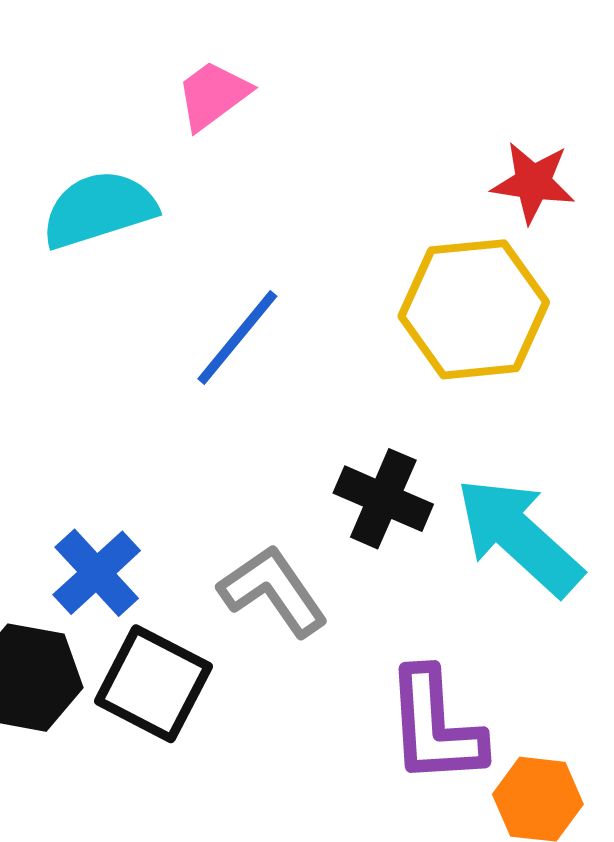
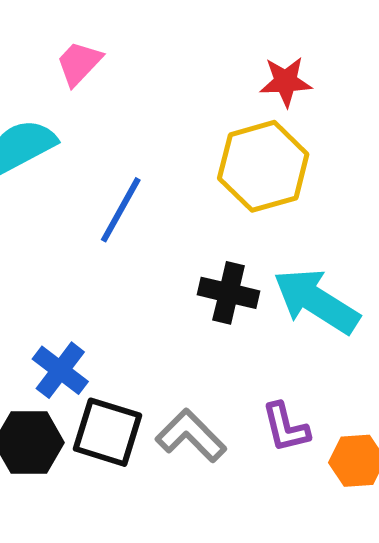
gray L-shape: (273, 591) -> (191, 436), moved
purple L-shape: (435, 727) -> (286, 427), size x0.7

